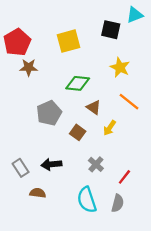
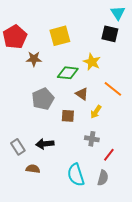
cyan triangle: (135, 15) -> (118, 13), turned -42
black square: (111, 30) -> (110, 34), moved
brown star: (29, 67) -> (34, 59), moved
yellow star: (120, 67) -> (92, 62), moved
brown square: (78, 132) -> (68, 116), turned -32
gray cross: (96, 164) -> (92, 139), moved, turned -32

